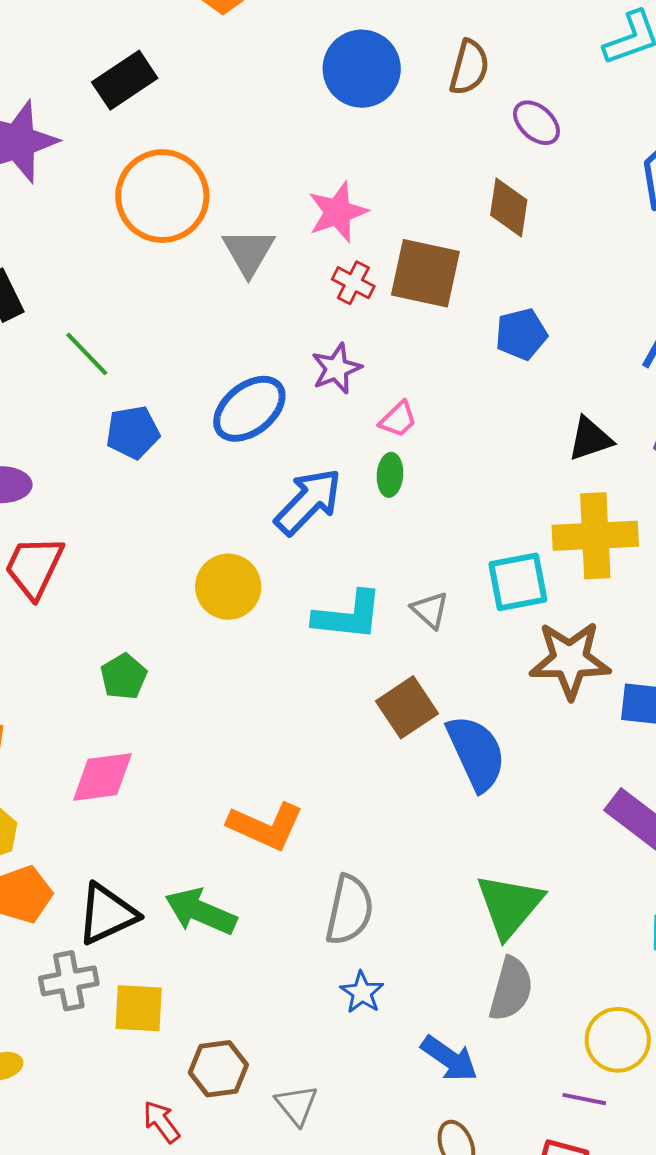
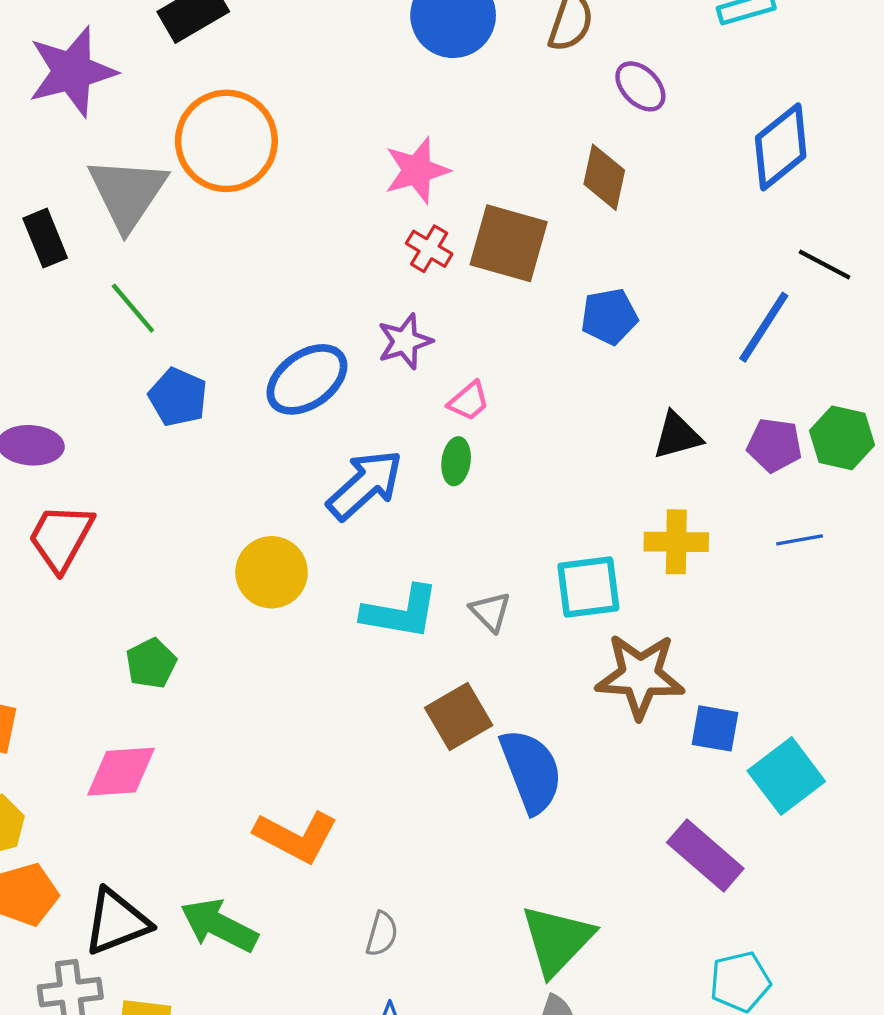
gray triangle: (249, 252) -> (127, 193), moved, size x1.4
blue pentagon: (133, 432) -> (178, 397), turned 30
yellow cross: (595, 536) -> (676, 542), size x0.7
gray semicircle: (349, 910) -> (382, 934), size x0.6

